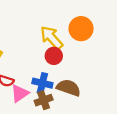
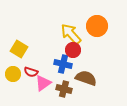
blue cross: (42, 83) -> (63, 64), moved
brown cross: (44, 100) -> (64, 89), turned 35

